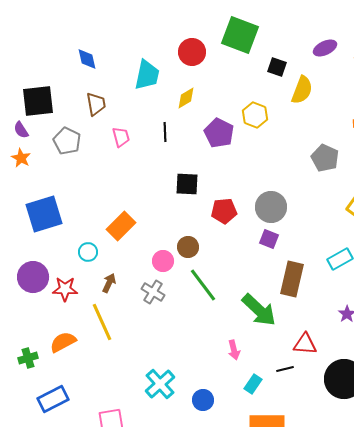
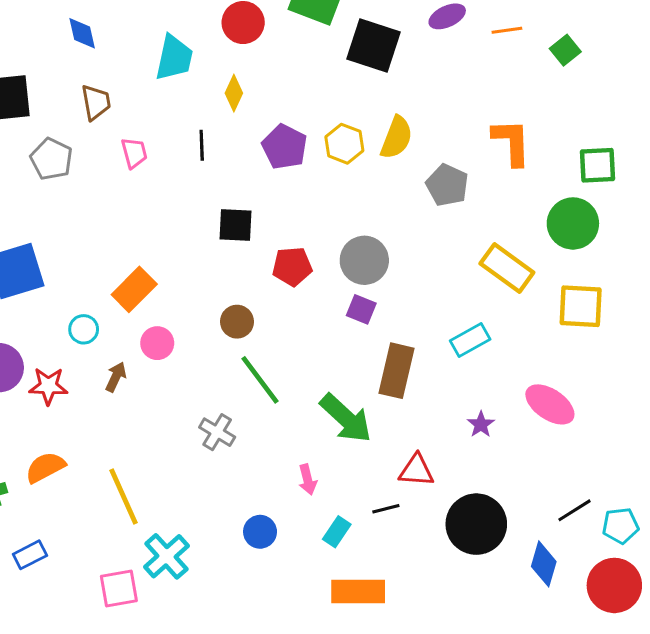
black square: (277, 67) -> (374, 46), size x1.8
yellow semicircle: (302, 90) -> (397, 138), moved
yellow diamond: (186, 98) -> (234, 93), turned -35
yellow hexagon: (255, 115) -> (344, 144), moved
pink circle: (163, 261) -> (157, 343), moved
gray cross: (153, 292) -> (217, 432), moved
yellow line: (102, 322) -> (123, 496), moved
cyan cross: (160, 384) -> (166, 556), moved
blue rectangle: (53, 399) -> (30, 555), size x0.7
blue circle: (203, 400) -> (260, 532), moved

